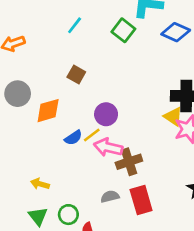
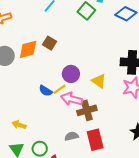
orange diamond: (48, 111) -> (28, 49), moved
yellow triangle: (173, 117) -> (99, 81), moved
blue semicircle: (73, 138) -> (46, 91), turned 64

